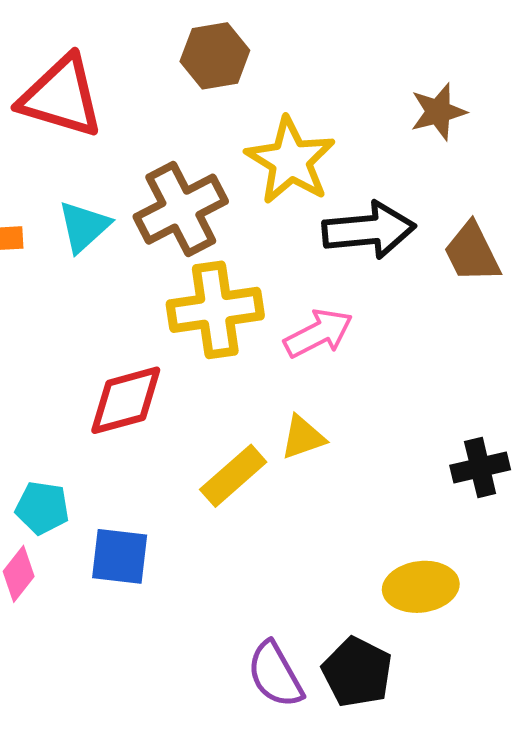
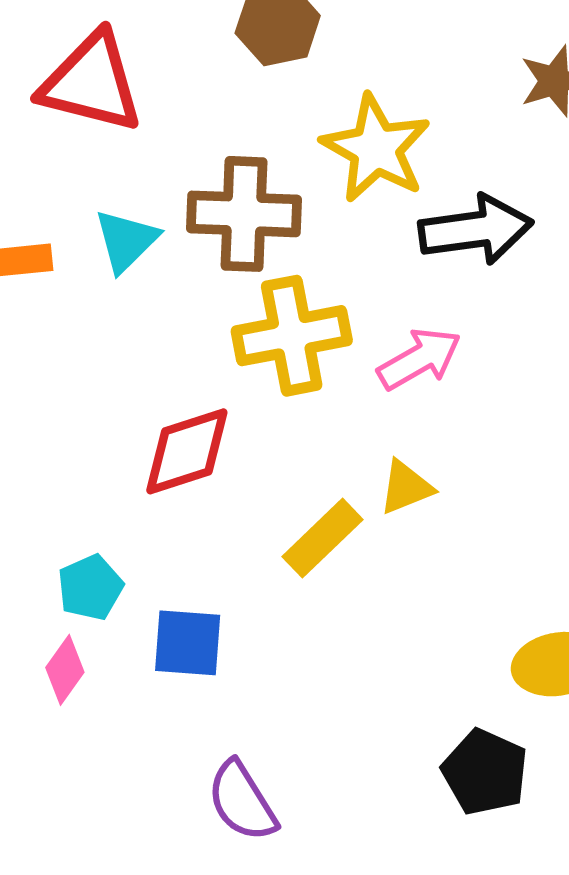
brown cross: (181, 209) -> (244, 214), turned 32
cyan pentagon: (42, 508) -> (90, 587), turned -30
purple semicircle: (275, 675) -> (242, 801), moved

